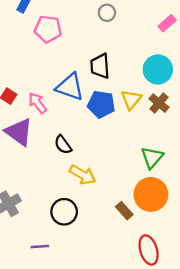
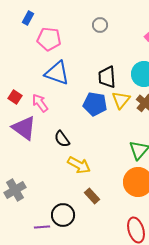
black trapezoid: (100, 66) -> (107, 77), moved
blue triangle: (70, 87) -> (57, 73), moved
brown rectangle: (124, 211) -> (92, 196), moved
black circle: (64, 212) -> (63, 215), moved

